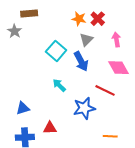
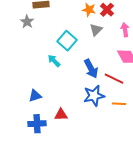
blue arrow: (81, 61) -> (91, 69), moved
cyan arrow: (59, 85) -> (54, 61), moved
orange line: (110, 136) -> (119, 104), moved

